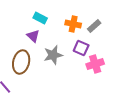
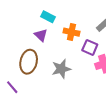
orange cross: (73, 24) -> (71, 32), moved
gray star: (53, 55) -> (61, 69), moved

